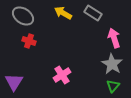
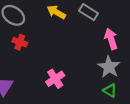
green triangle: (113, 86) -> (110, 90), turned -40

